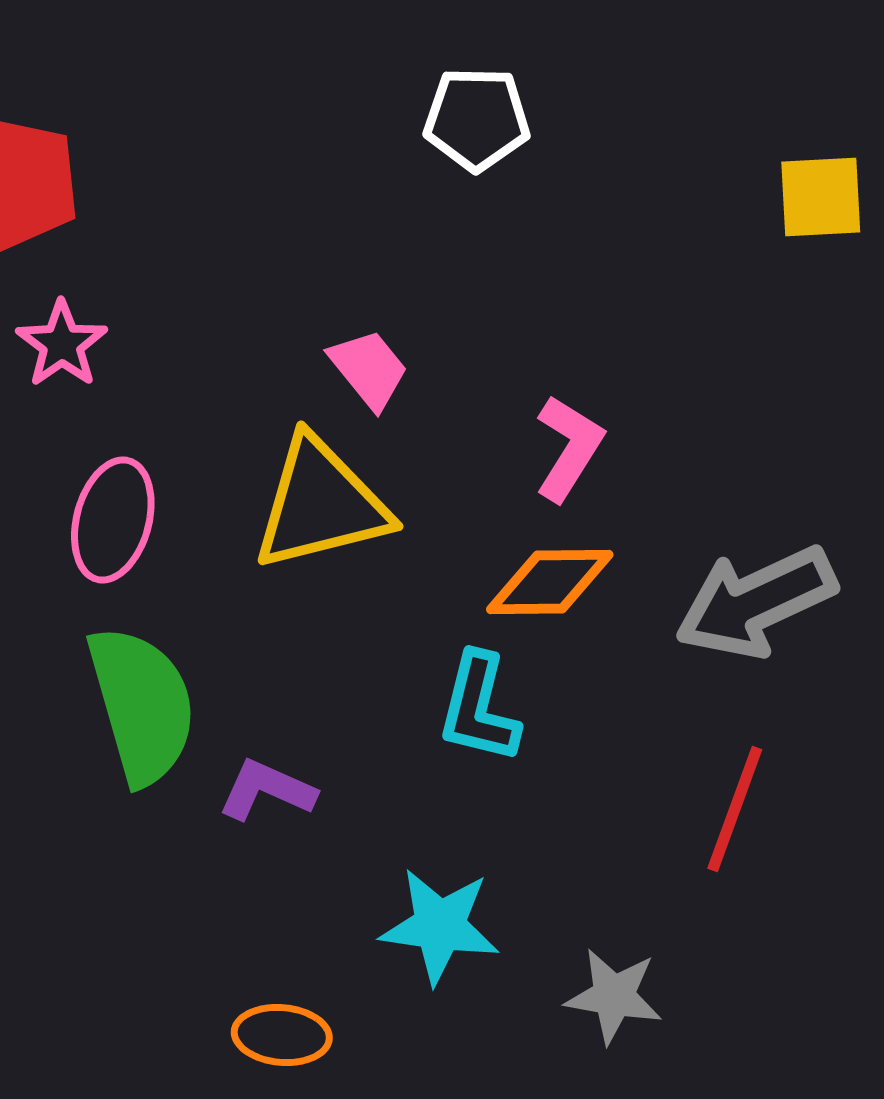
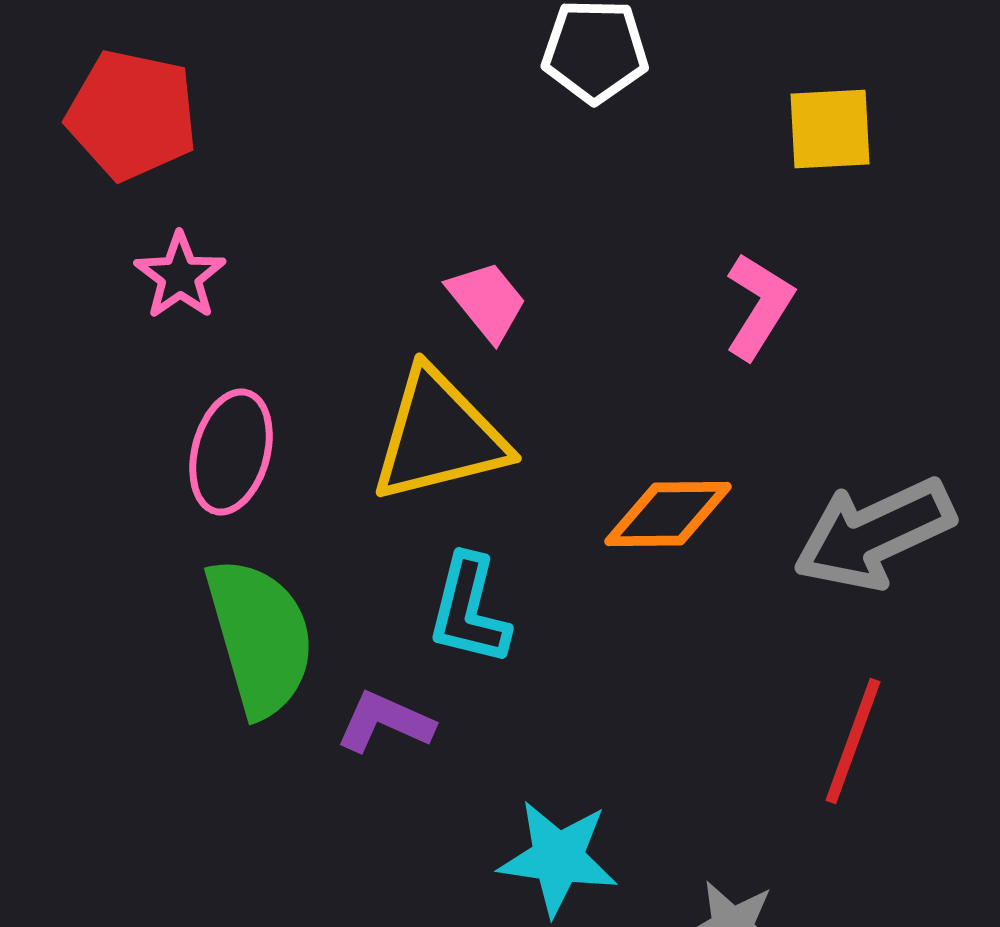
yellow square: (821, 197) -> (830, 129), moved
pink L-shape: (569, 448) -> (759, 306), moved
cyan L-shape: (479, 708) -> (469, 610), moved

